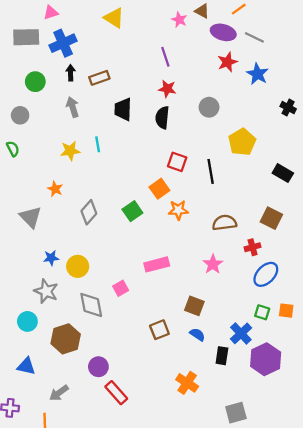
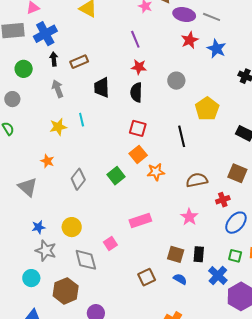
red square: (177, 162) -> (138, 128), moved
blue star: (51, 258) -> (39, 227), moved
black rectangle: (222, 356) -> (199, 254), moved

